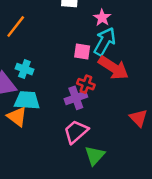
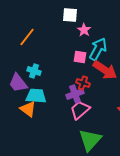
pink star: (102, 18) -> (84, 30), moved
pink trapezoid: (76, 132) -> (80, 110), moved
green triangle: (95, 155) -> (90, 140), size x1.4

